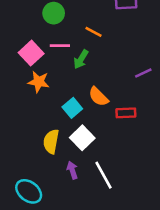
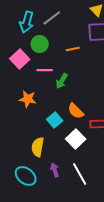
orange line: (93, 32) -> (73, 49), moved, turned -40
pink square: (31, 53) -> (20, 59), moved
white square: (82, 138) -> (76, 139), moved
cyan ellipse: (29, 191) -> (26, 176), moved

